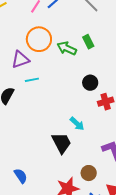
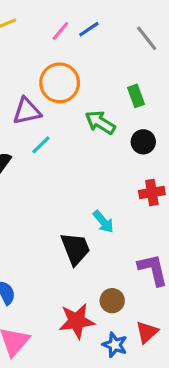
green arrow: (67, 48) -> (100, 122), moved
cyan line: (32, 80) -> (41, 145), turned -40
black circle: (90, 83) -> (143, 142), moved

